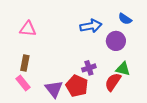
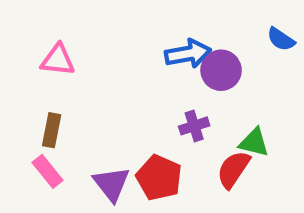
blue semicircle: (125, 19) -> (281, 39), moved
purple circle: (116, 41) -> (221, 70), moved
purple cross: (89, 68) -> (194, 126), moved

